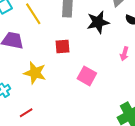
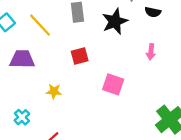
yellow star: (35, 73) -> (54, 91), size x0.6

